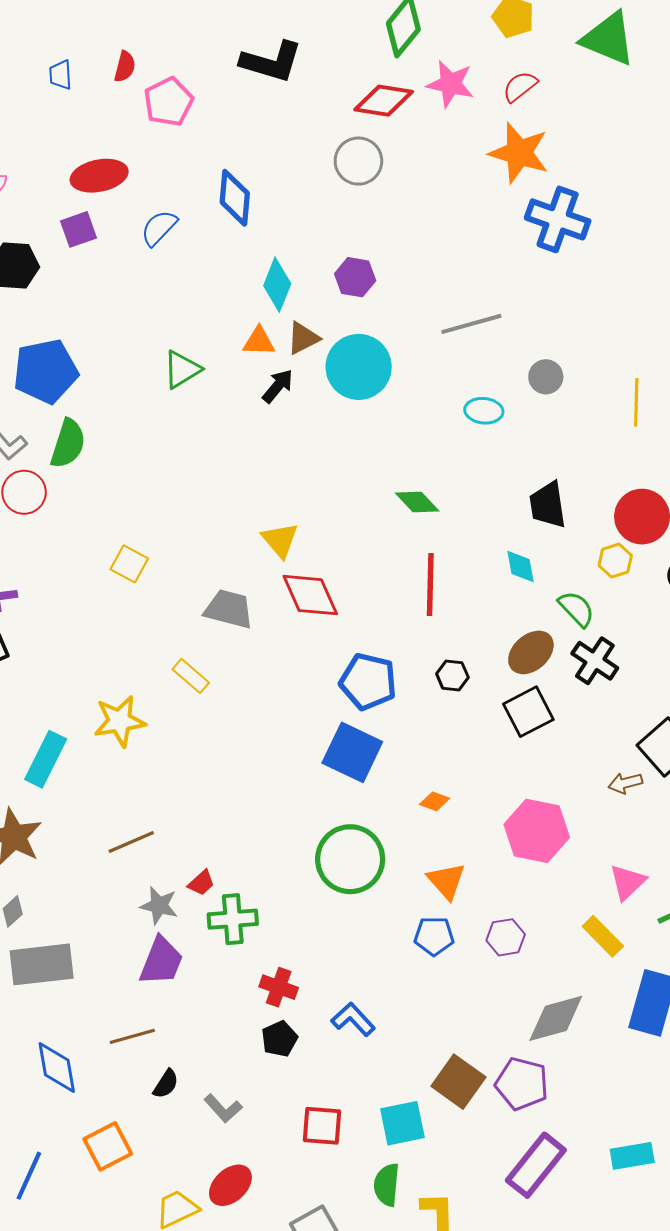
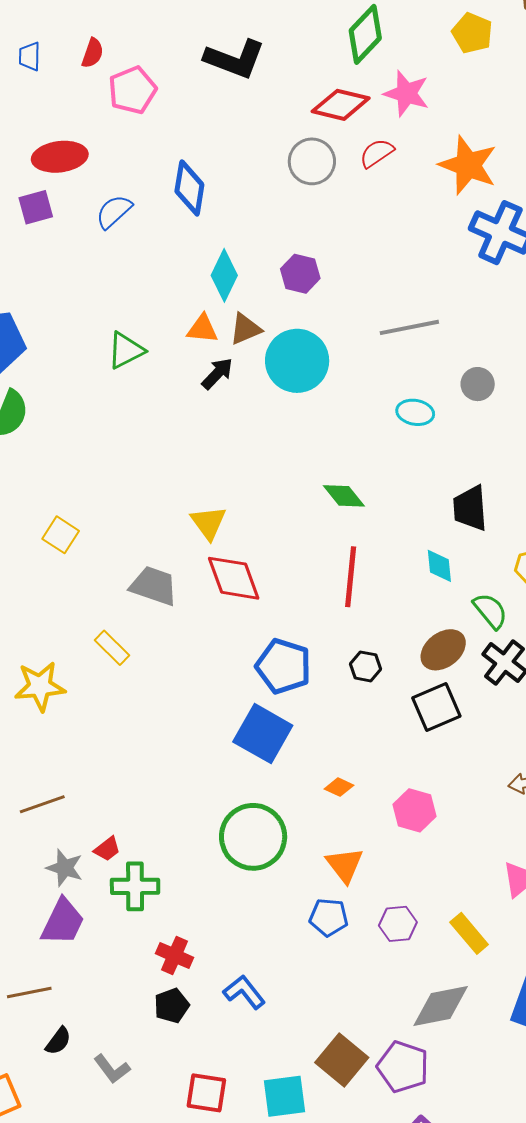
red semicircle: (520, 87) -> (377, 153), moved
pink hexagon: (537, 831) -> (415, 810), moved, size x0.7
yellow rectangle: (603, 936) -> (469, 933), moved

